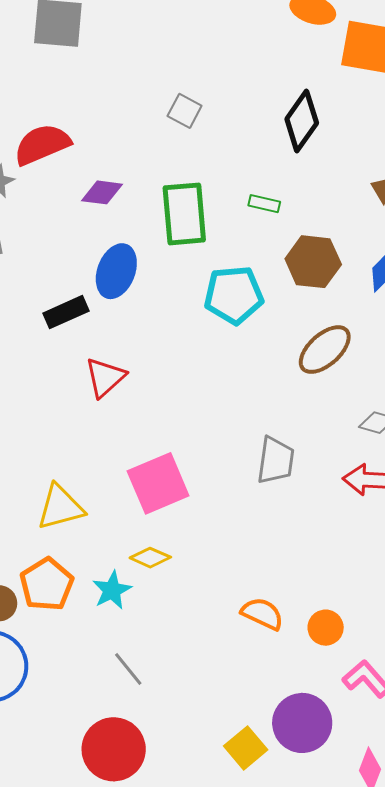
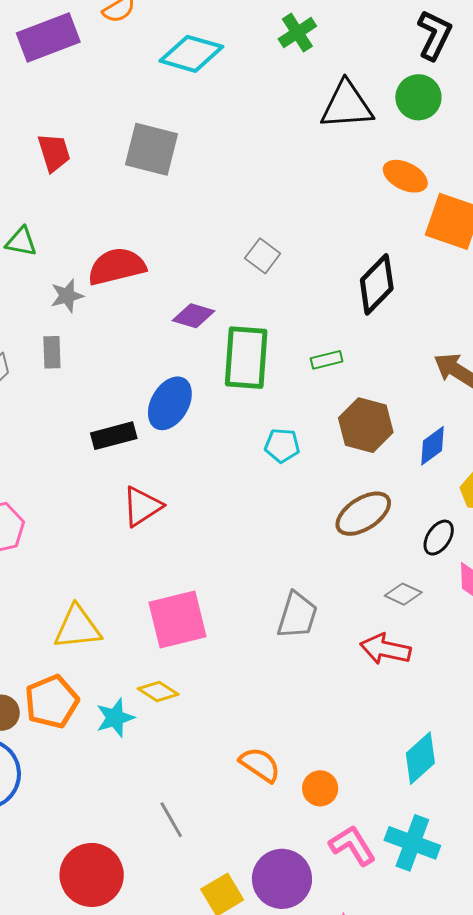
purple diamond: (102, 192) -> (193, 316), moved
green rectangle: (264, 204) -> (327, 360), turned -36
cyan pentagon: (234, 295) -> (282, 446), size x0.6
gray line: (128, 669) -> (171, 820), moved

